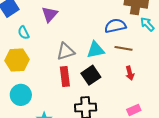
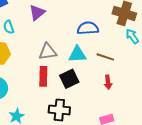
blue semicircle: (115, 26) -> (88, 28), moved

